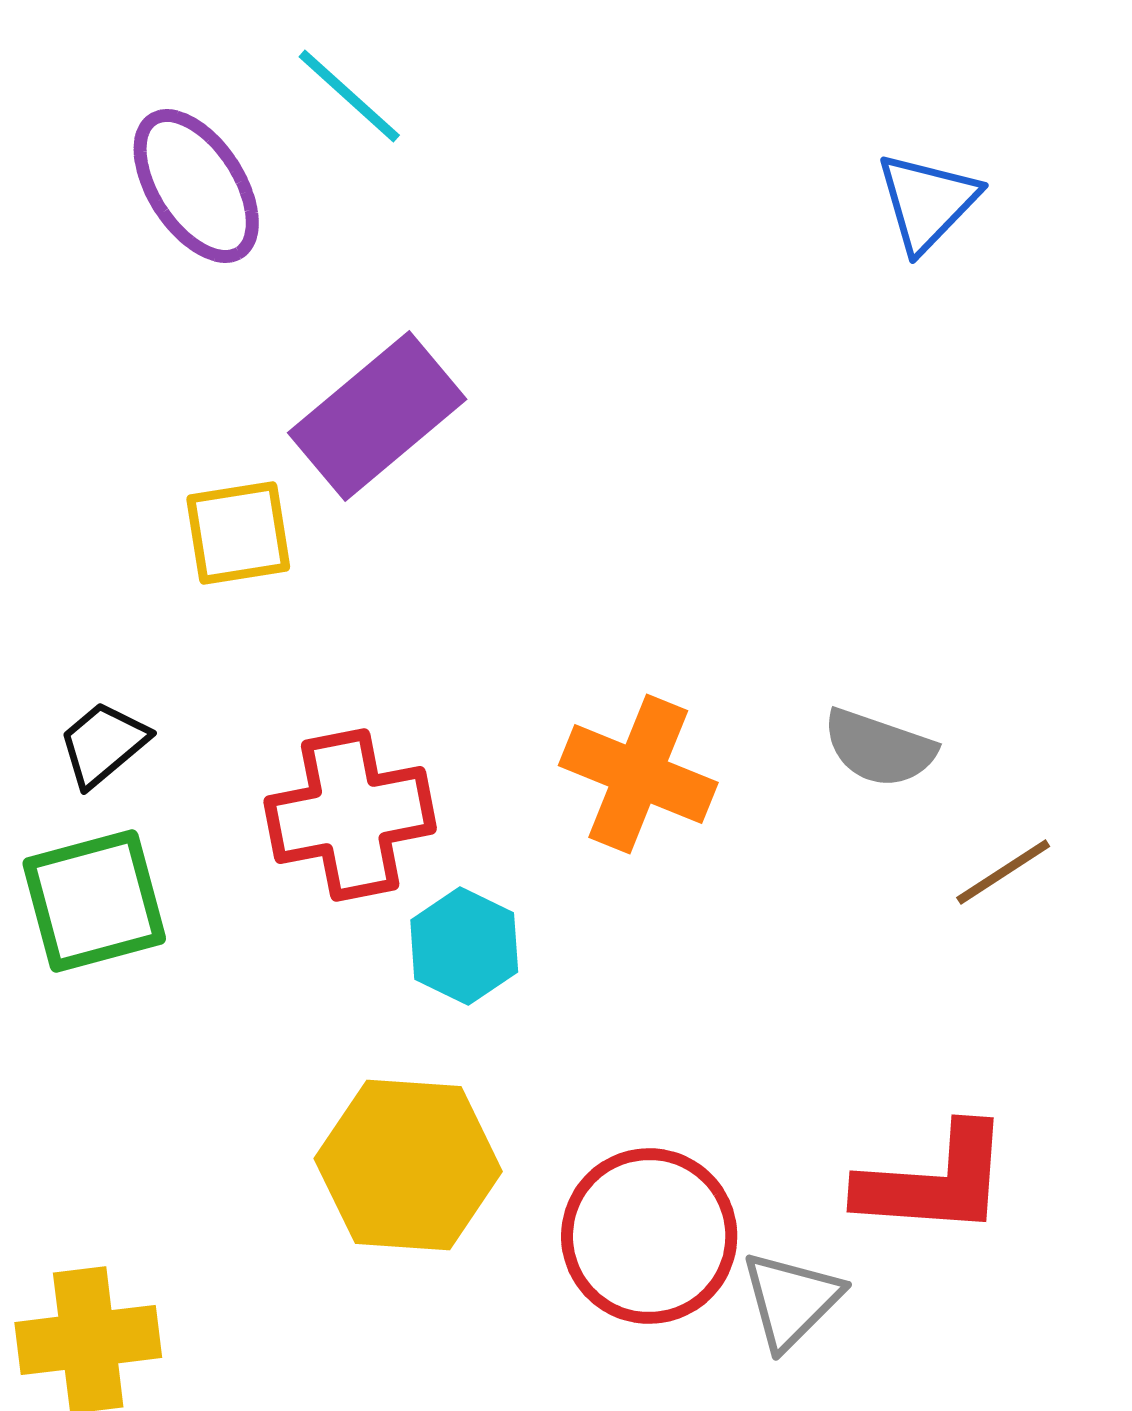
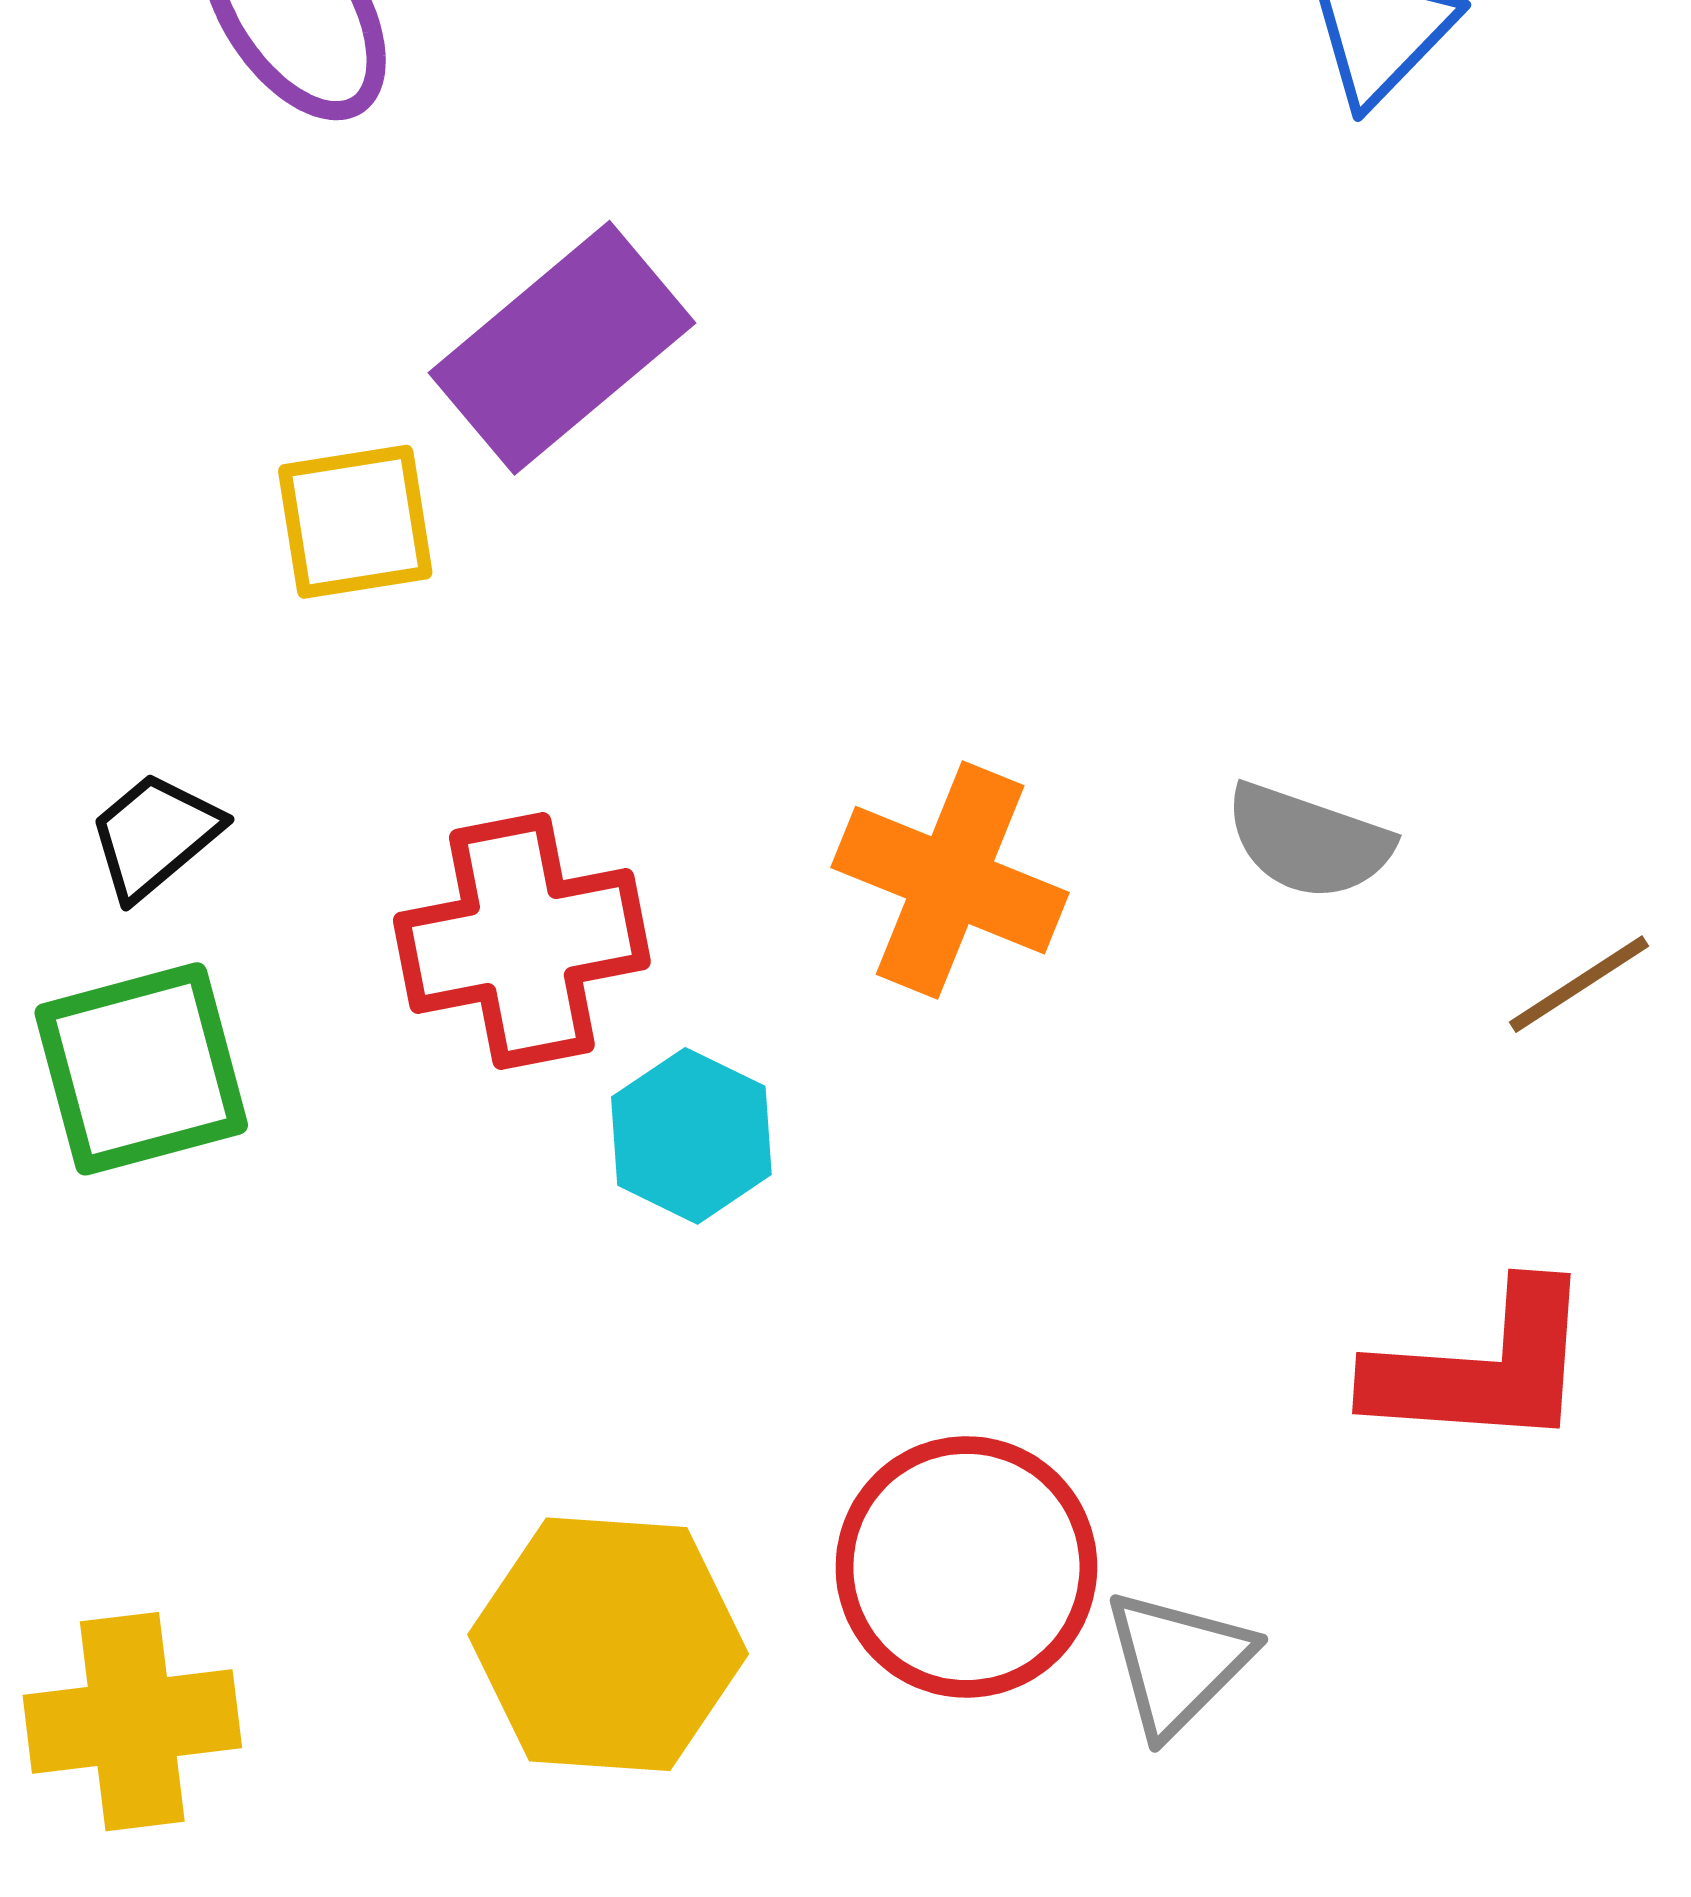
brown line: (1003, 872) -> (1579, 984), moved
yellow hexagon: (408, 1165) -> (608, 1644), moved
red L-shape: (934, 1181) -> (1482, 1368), moved

